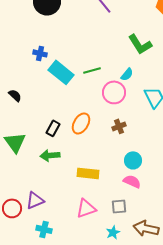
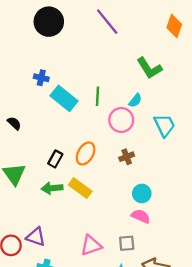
green line: (92, 70) -> (97, 96), turned -72
yellow rectangle: (88, 173) -> (80, 188), moved, turned 30
purple triangle: (35, 200) -> (36, 237), turned 42

